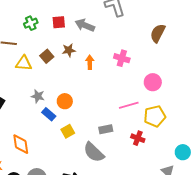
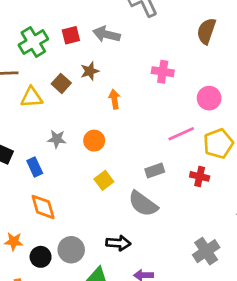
green cross: (31, 23) -> (33, 42), size x1.5
orange arrow: (90, 62) -> (114, 99), moved
blue rectangle: (49, 114) -> (35, 167), moved, turned 32

